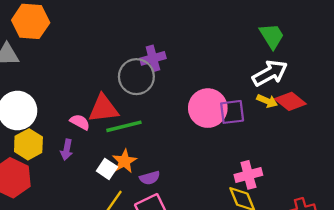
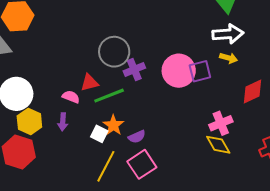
purple cross: (153, 58) -> (134, 70), moved
white arrow: (270, 73) -> (228, 34), turned 32
red diamond: (290, 101) -> (252, 92), moved, turned -56
red triangle: (103, 109) -> (89, 83), size x0.7

